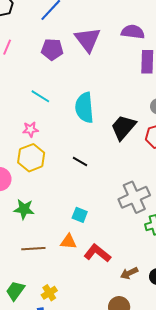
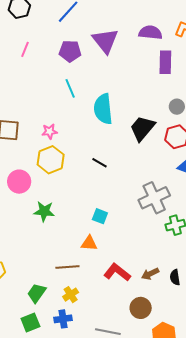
cyan line: (40, 96) -> (70, 88), moved, turned 36
brown line: (33, 249) -> (67, 267), moved
red L-shape: (97, 253) -> (117, 272), moved

